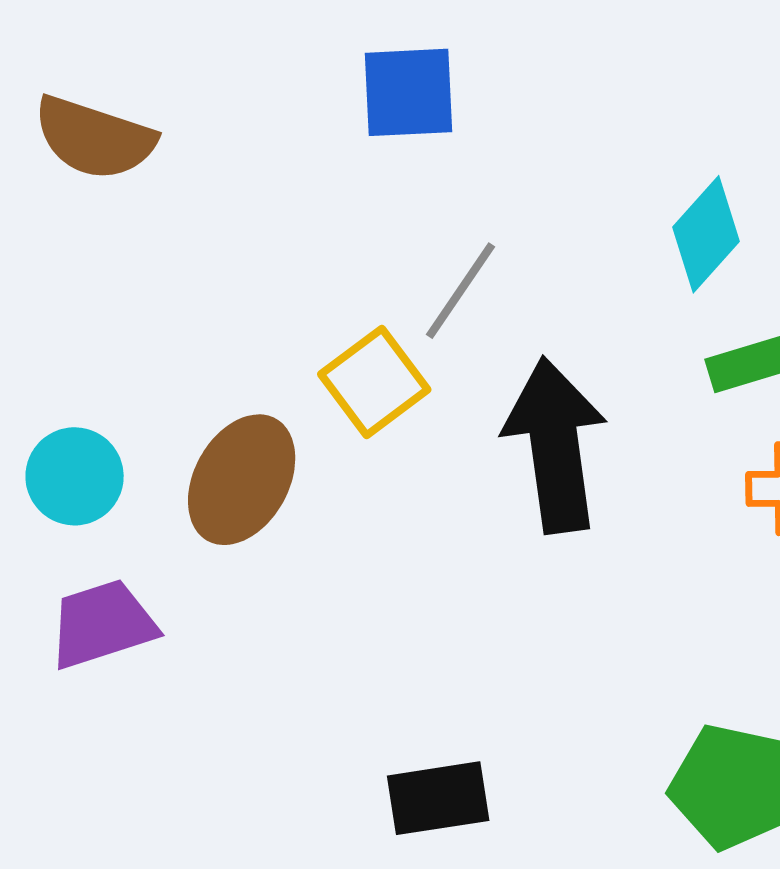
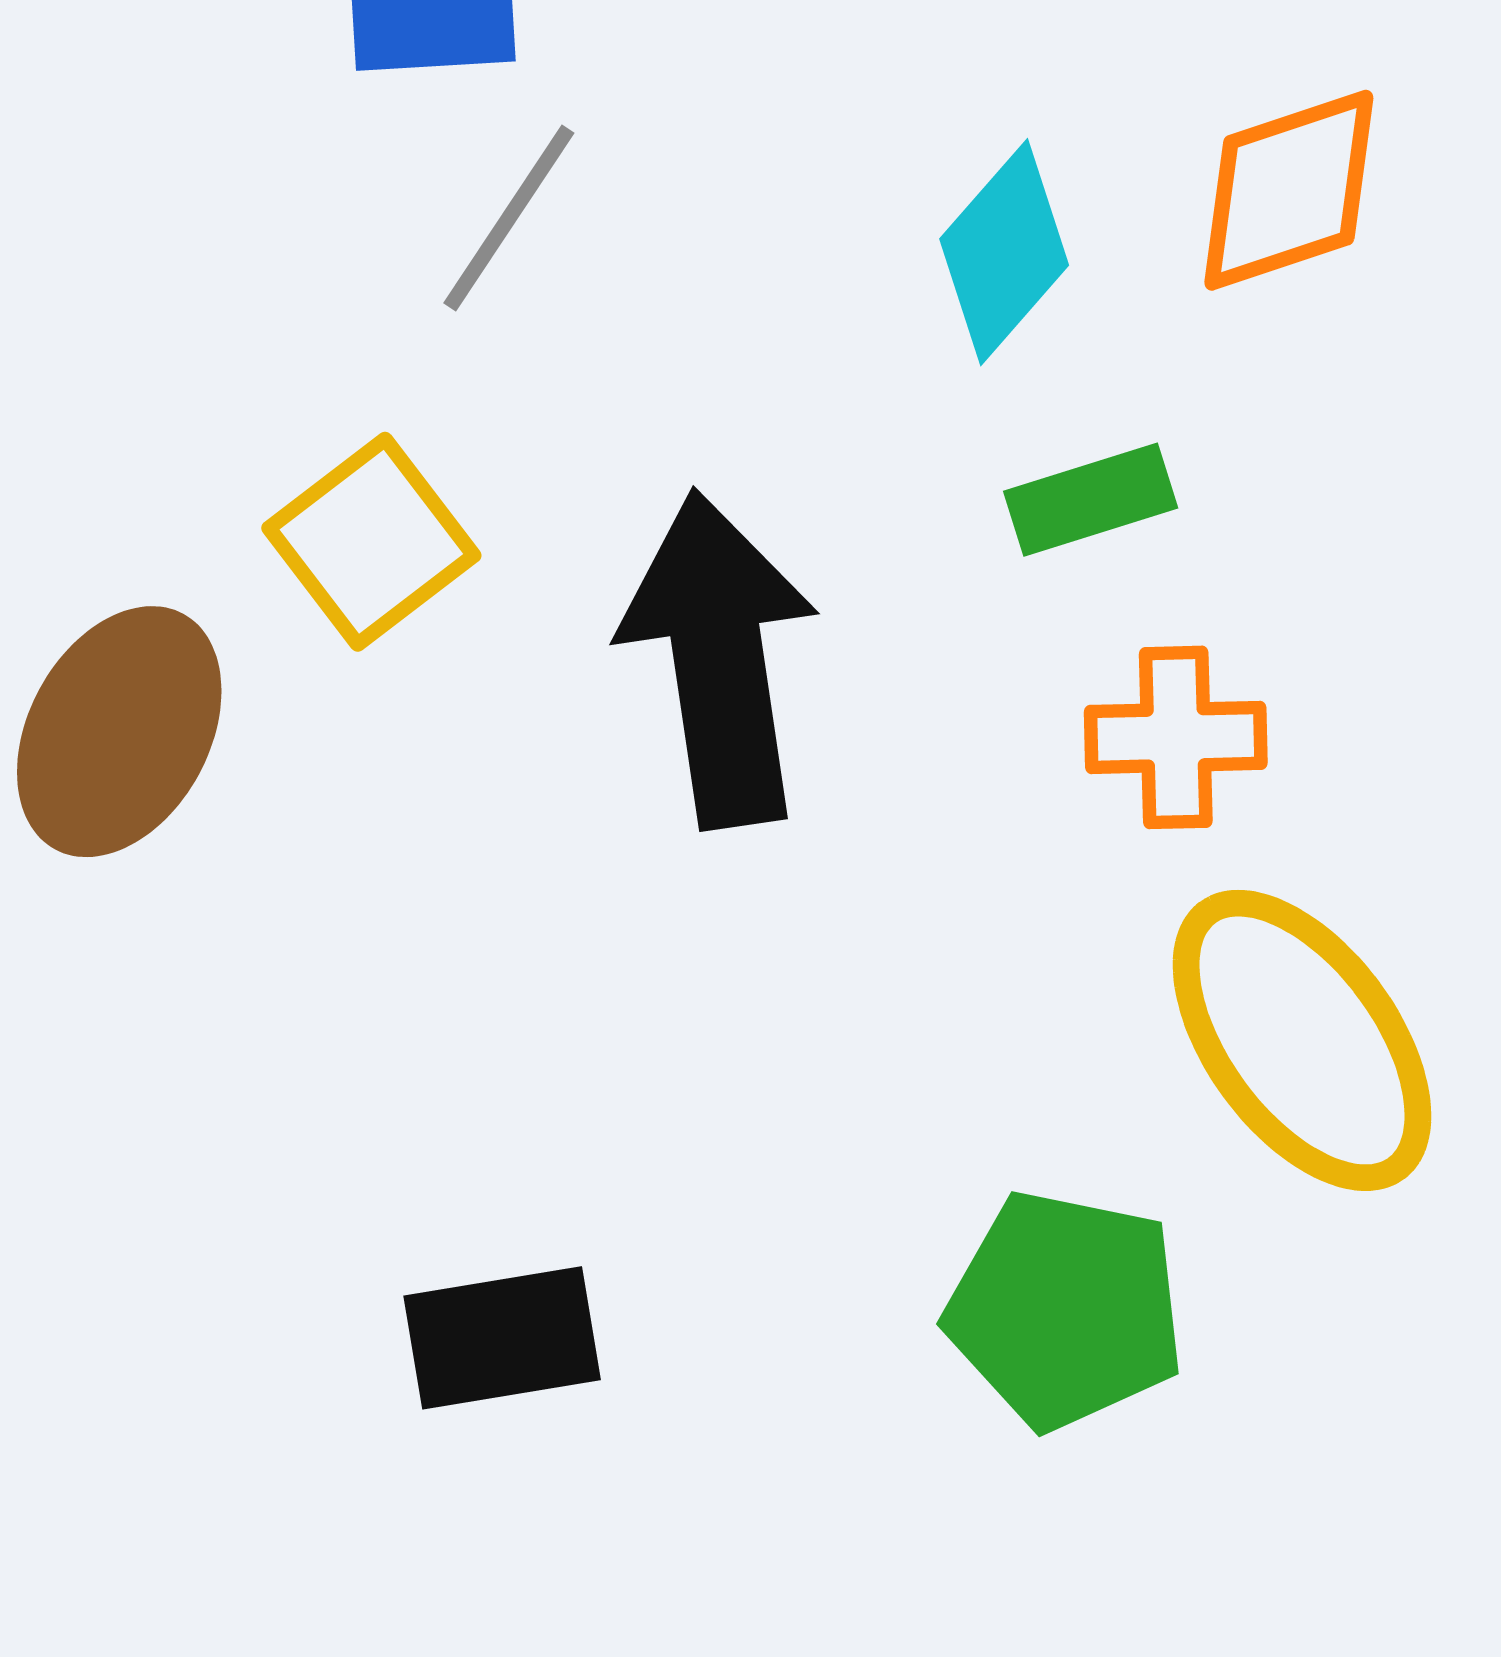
gray line: (460, 291) -> (509, 218), moved

